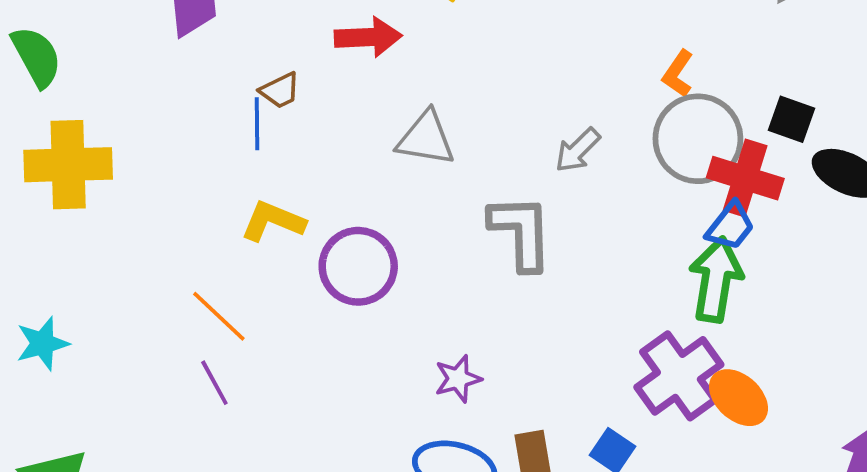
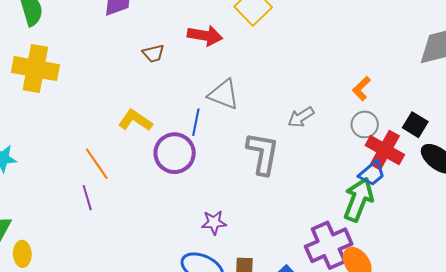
blue line: (257, 124) -> (196, 122), moved
gray circle: (698, 139) -> (365, 124), size x0.6

